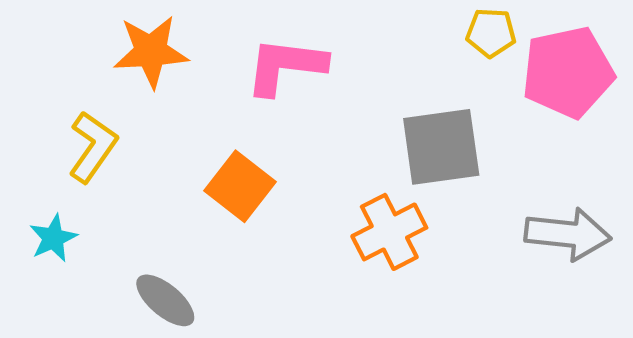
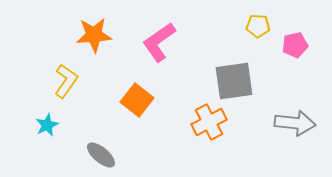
pink L-shape: (286, 66) -> (159, 42), turned -42
pink pentagon: (568, 72) -> (295, 45), size x0.6

